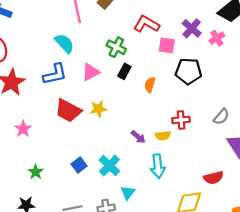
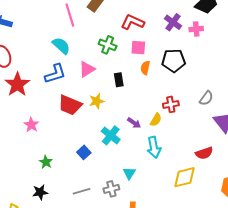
pink cross: (217, 38) -> (196, 29), turned 32
pink square: (167, 45) -> (138, 48), moved
black rectangle: (124, 71) -> (119, 80), moved, turned -32
orange semicircle: (150, 85) -> (145, 68), moved
yellow semicircle: (163, 136) -> (156, 120), turned -48
cyan cross: (109, 166) -> (111, 135), moved

